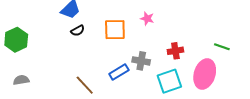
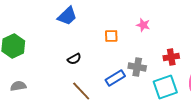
orange square: (115, 30) -> (111, 36), size x0.6
black semicircle: (78, 31) -> (74, 59), moved

